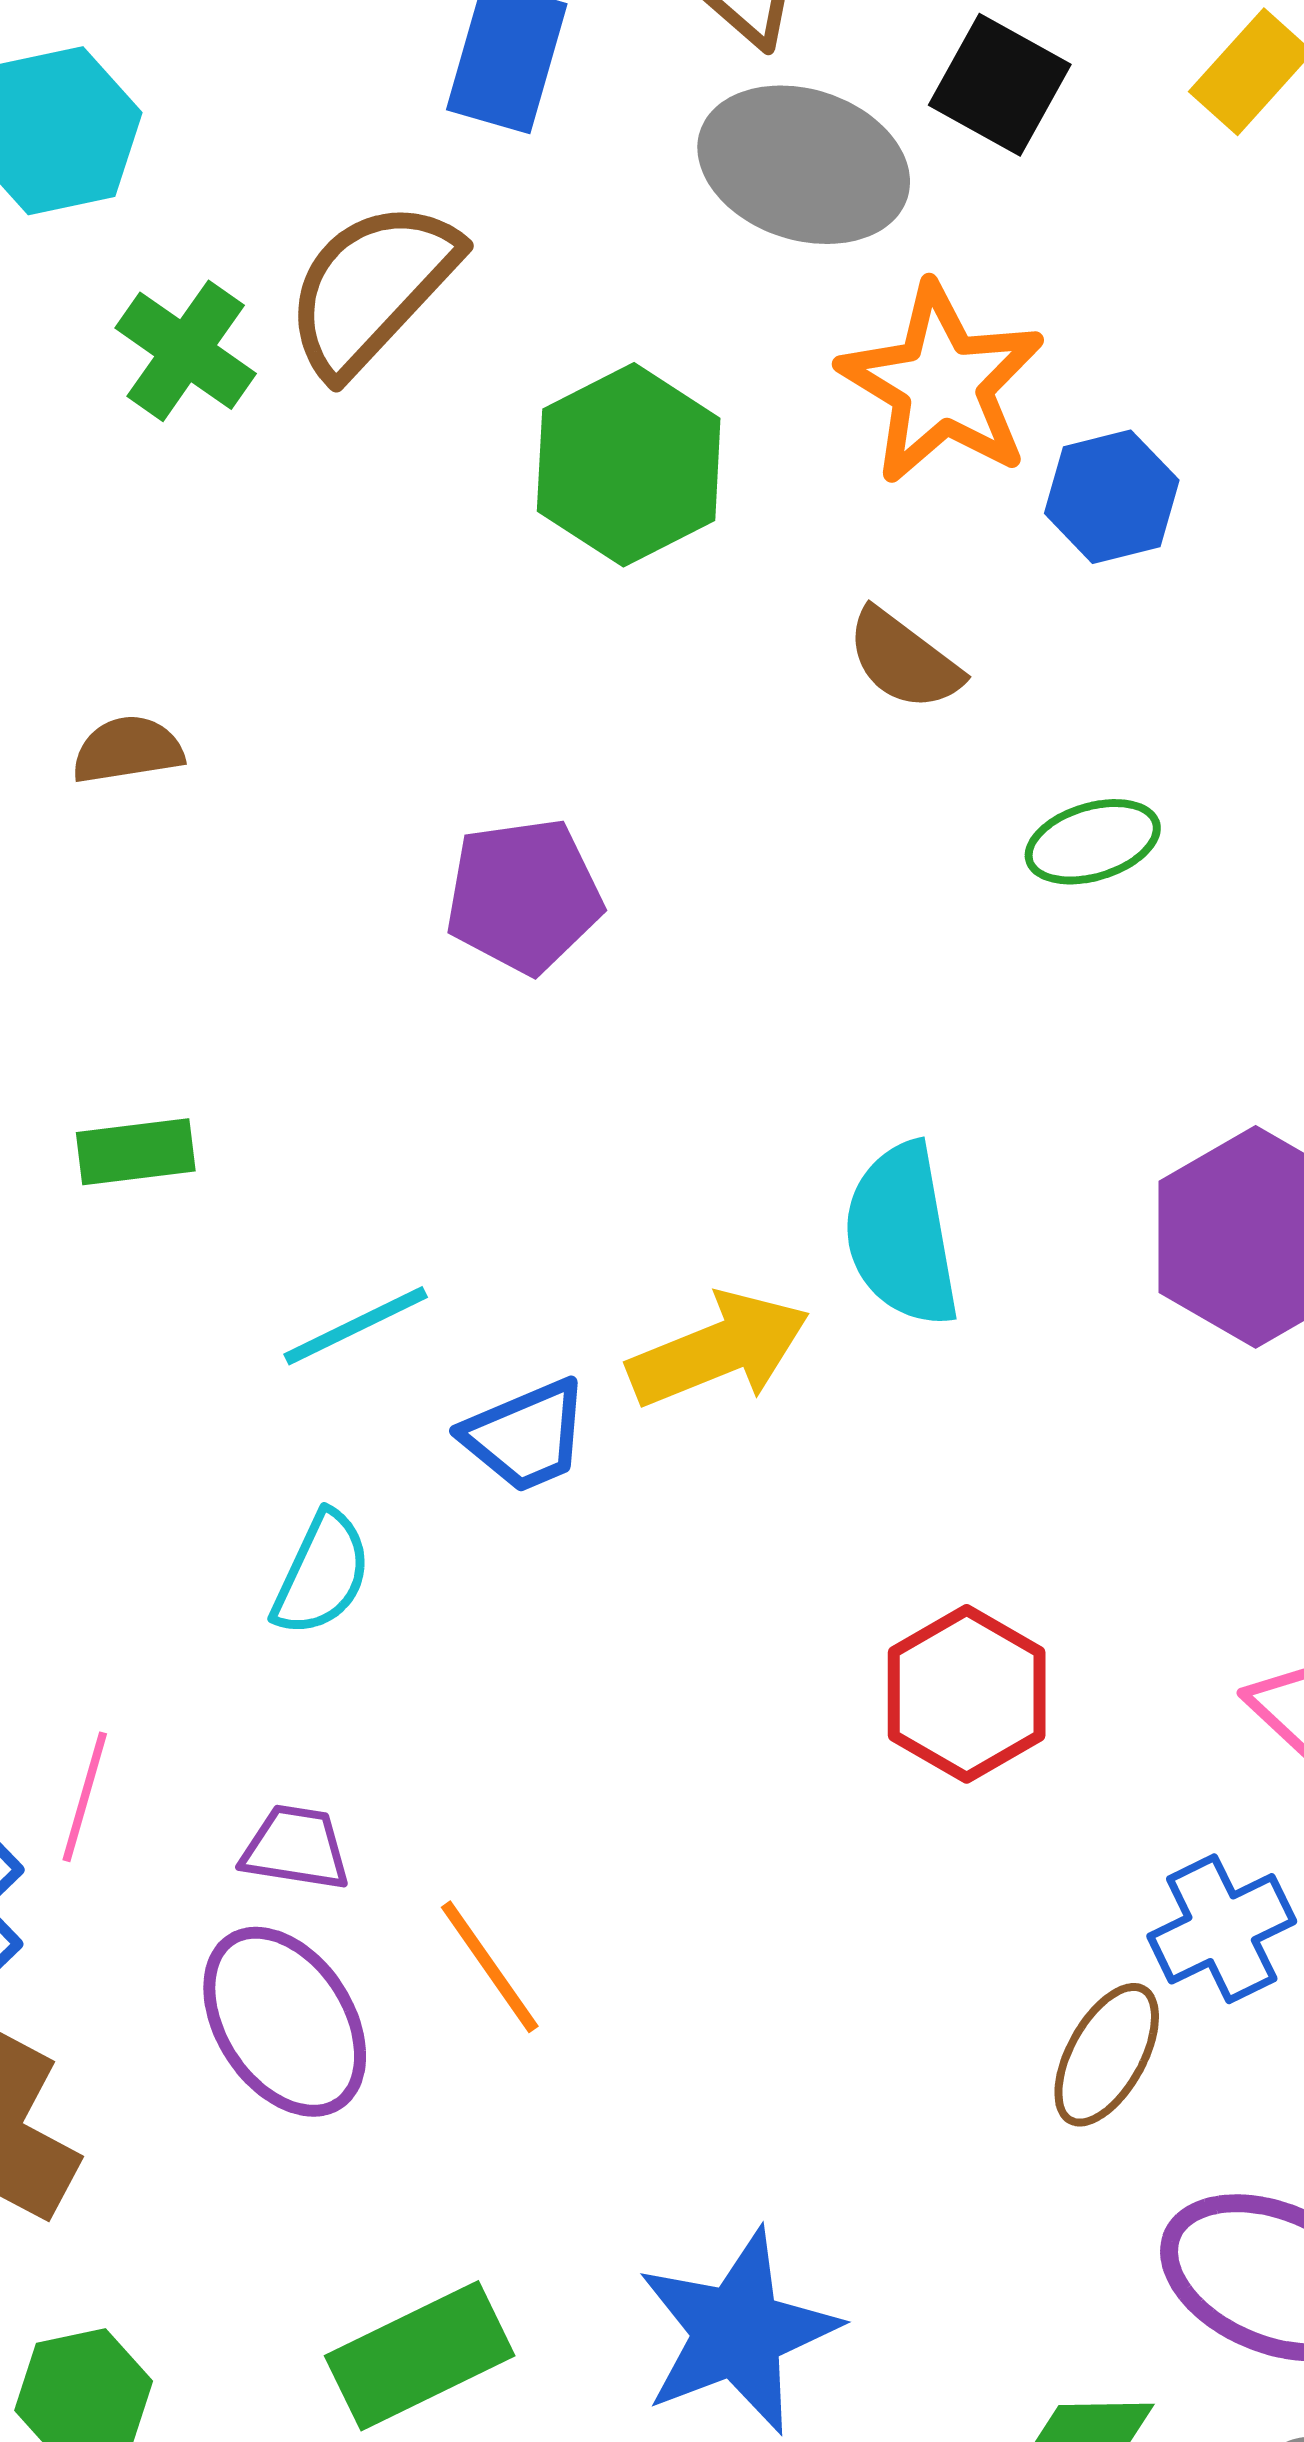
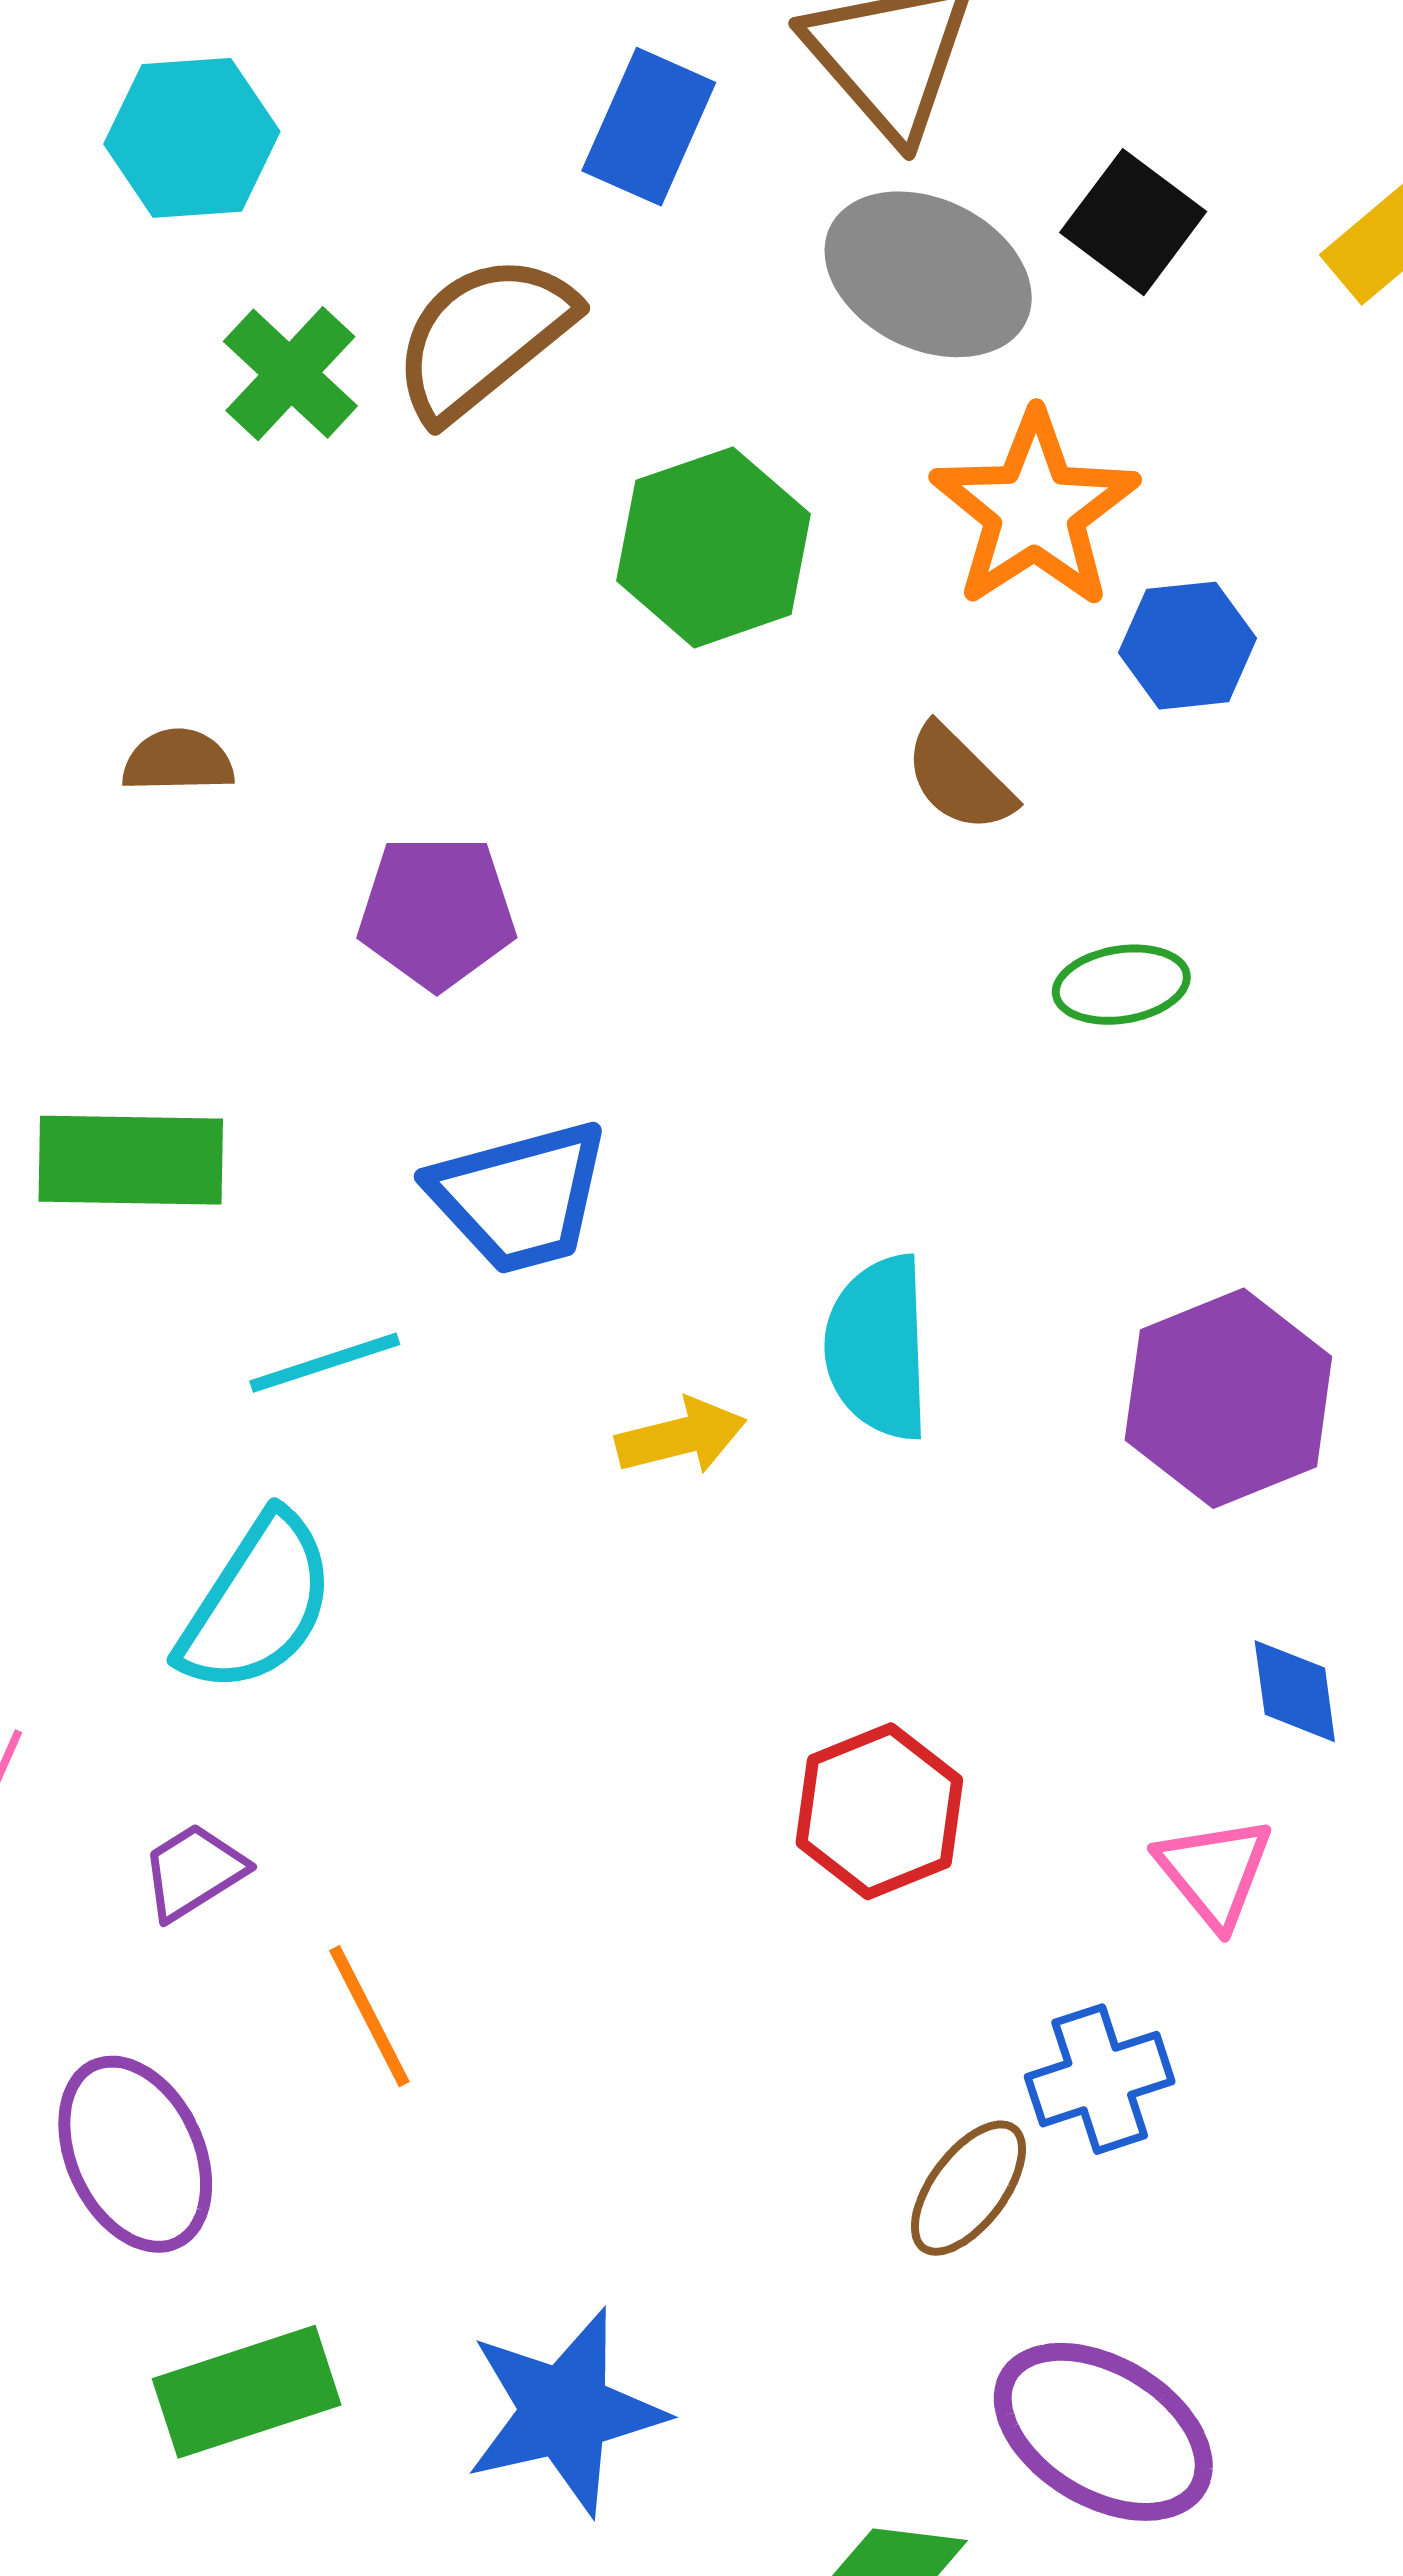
purple pentagon: (524, 896) -> (437, 912), moved
green rectangle: (136, 1152) -> (131, 1160), size x1.6
yellow arrow: (719, 1350) -> (681, 1436), size x0.7
blue trapezoid: (526, 1436) -> (519, 1197), moved, size x1.4
cyan semicircle: (322, 1574) -> (257, 1604), size x1.5
purple trapezoid: (296, 1848) -> (194, 1872), turned -49
purple ellipse: (285, 2022) -> (135, 2154), moved

